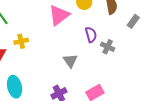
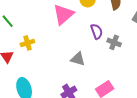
gray triangle: (70, 61) -> (78, 59), turned -35

